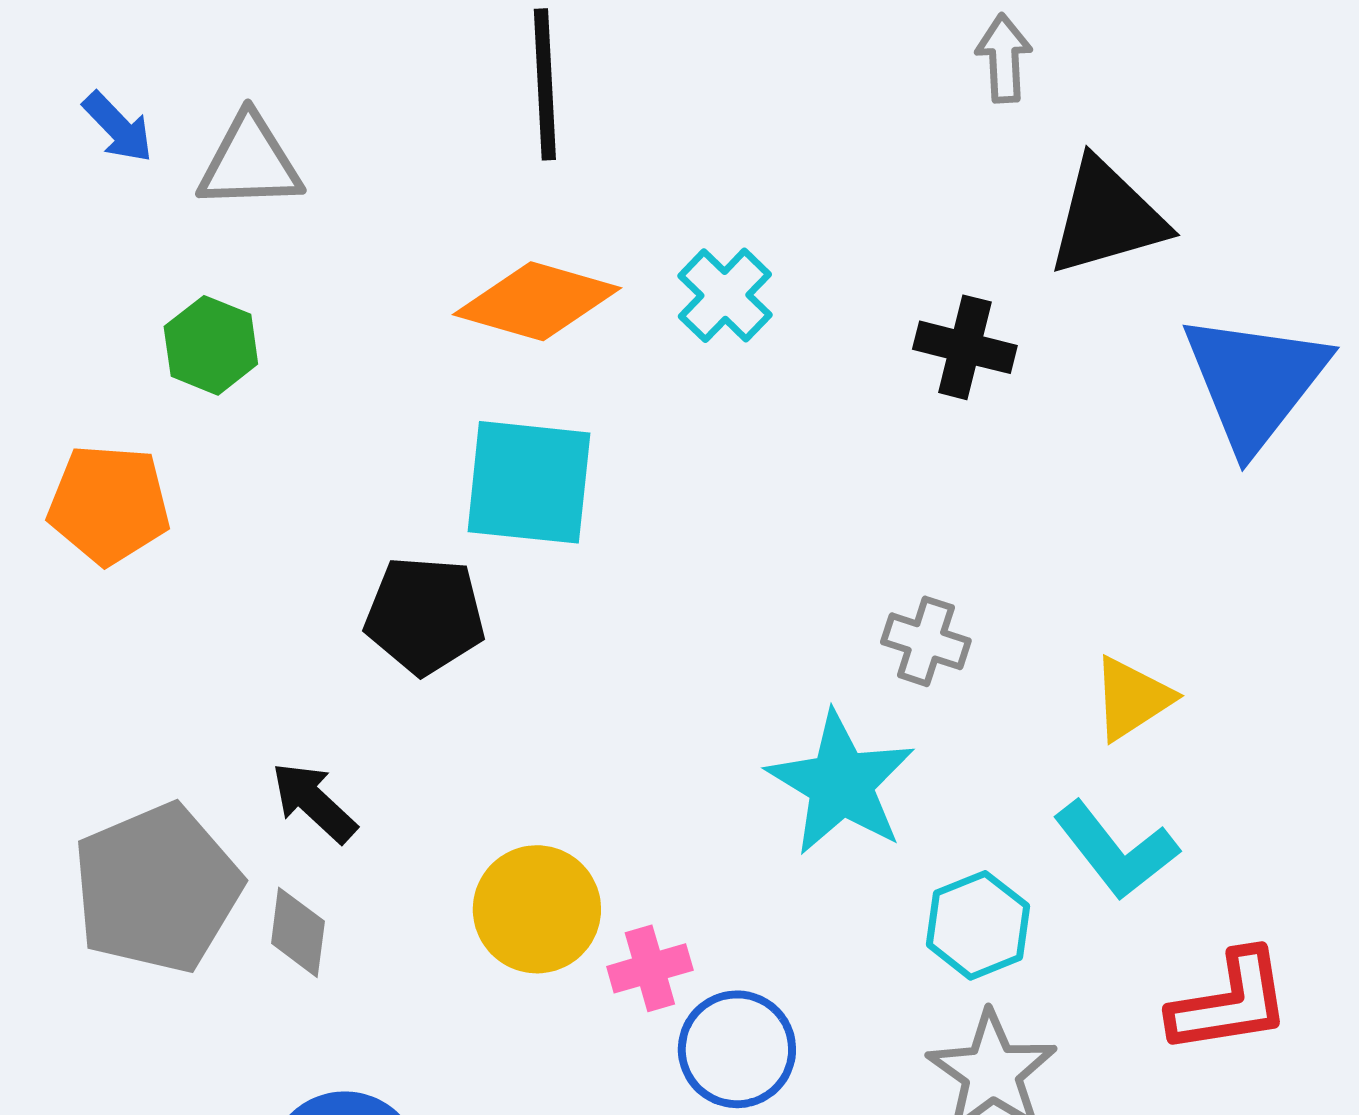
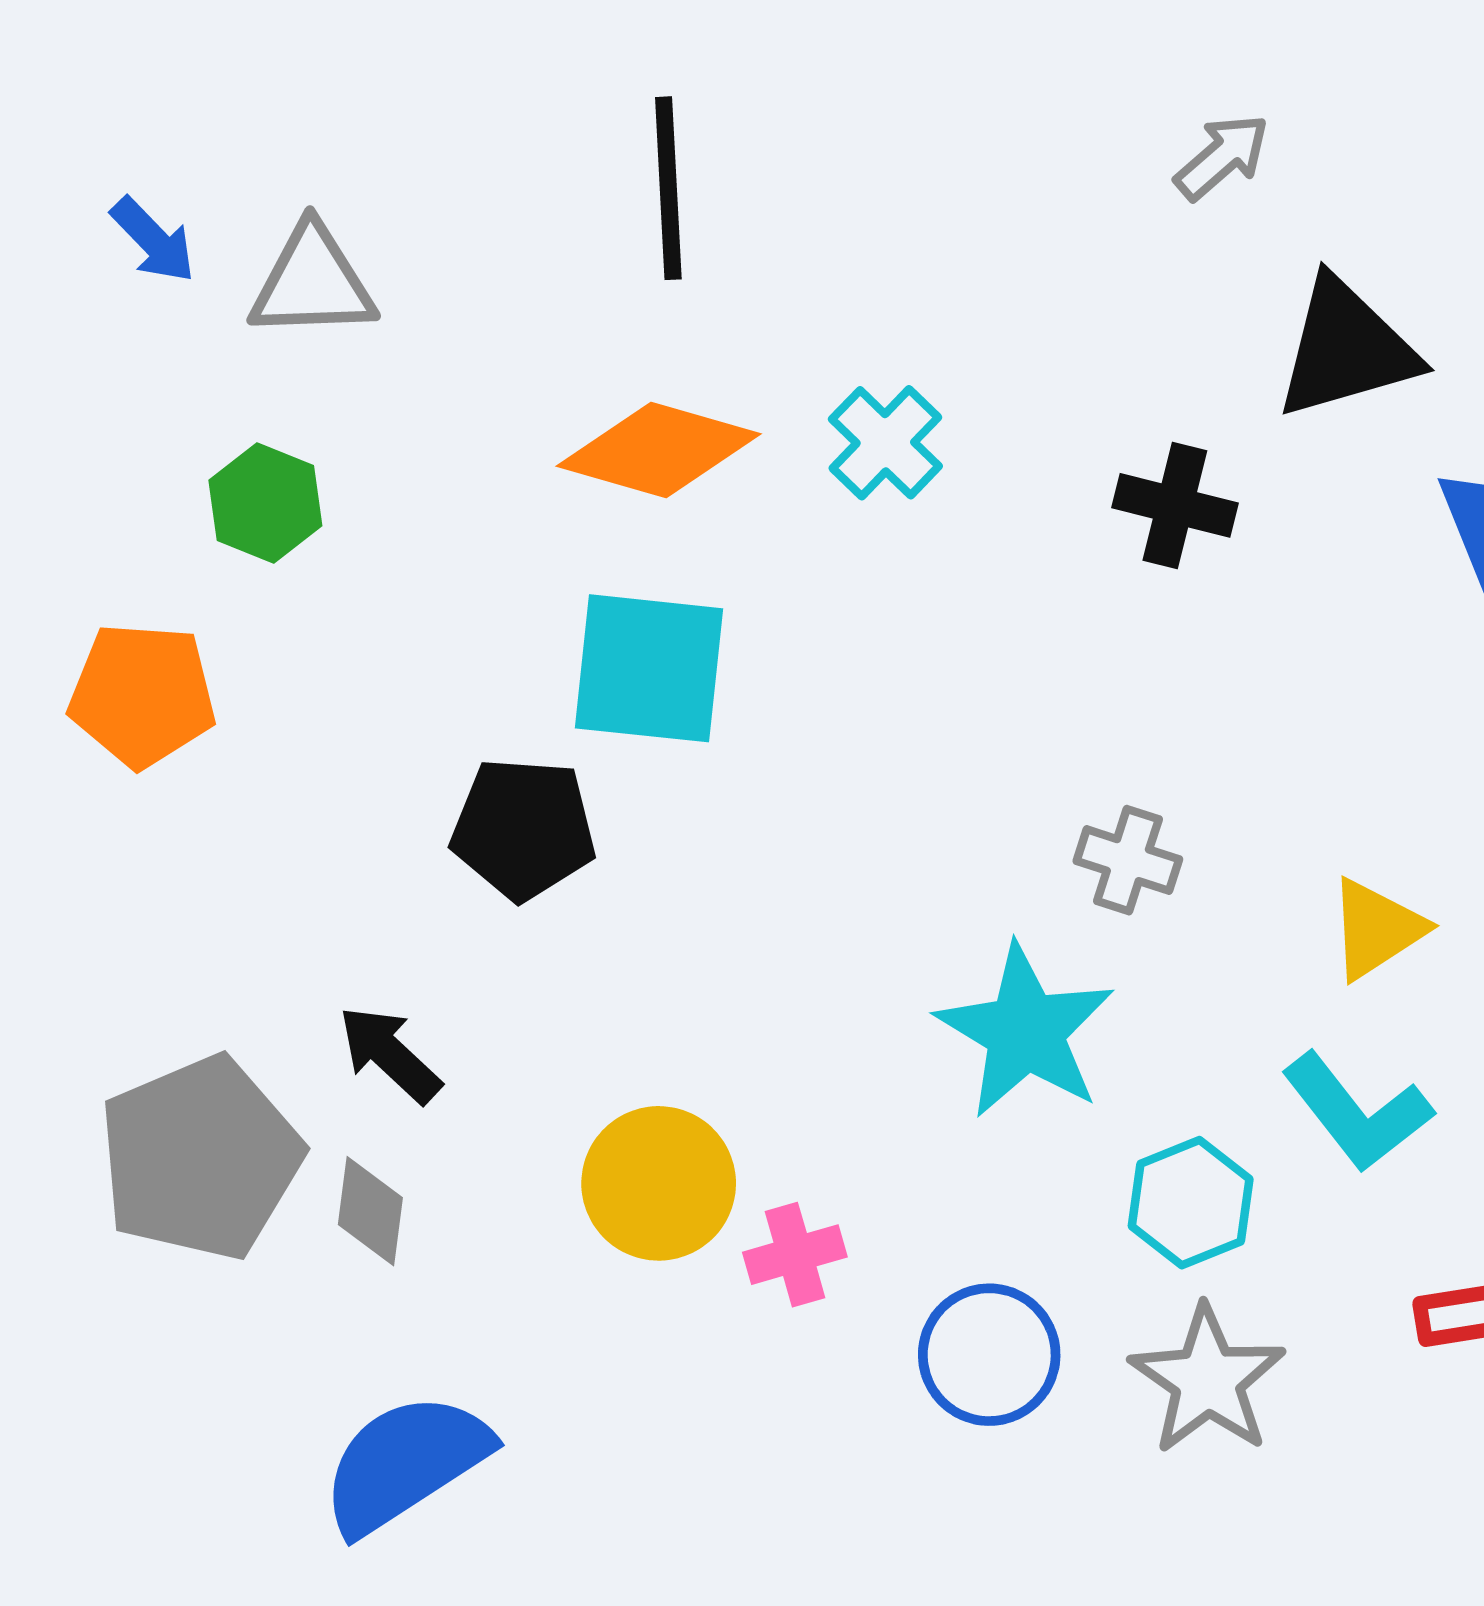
gray arrow: (1004, 58) -> (1222, 157), turned 52
blue circle: (737, 1049) -> (989, 1355), moved

